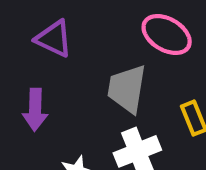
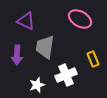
gray trapezoid: (127, 89) -> (45, 47), moved

